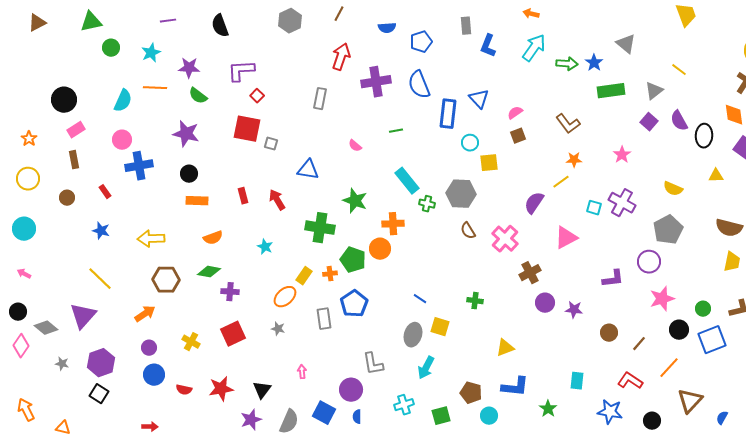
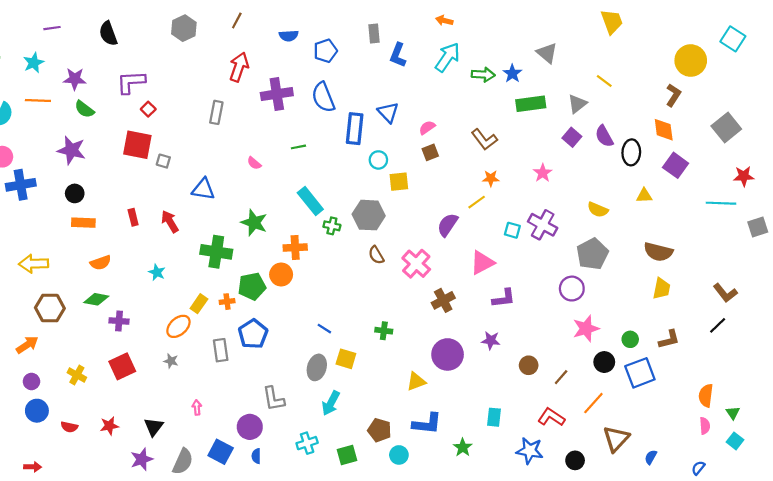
green pentagon: (353, 260) -> (252, 286), turned -30
purple L-shape: (613, 279) -> (504, 298), moved
purple circle: (545, 303) -> (448, 354), moved, size x1.5
red star: (221, 389) -> (109, 426), size x0.7

